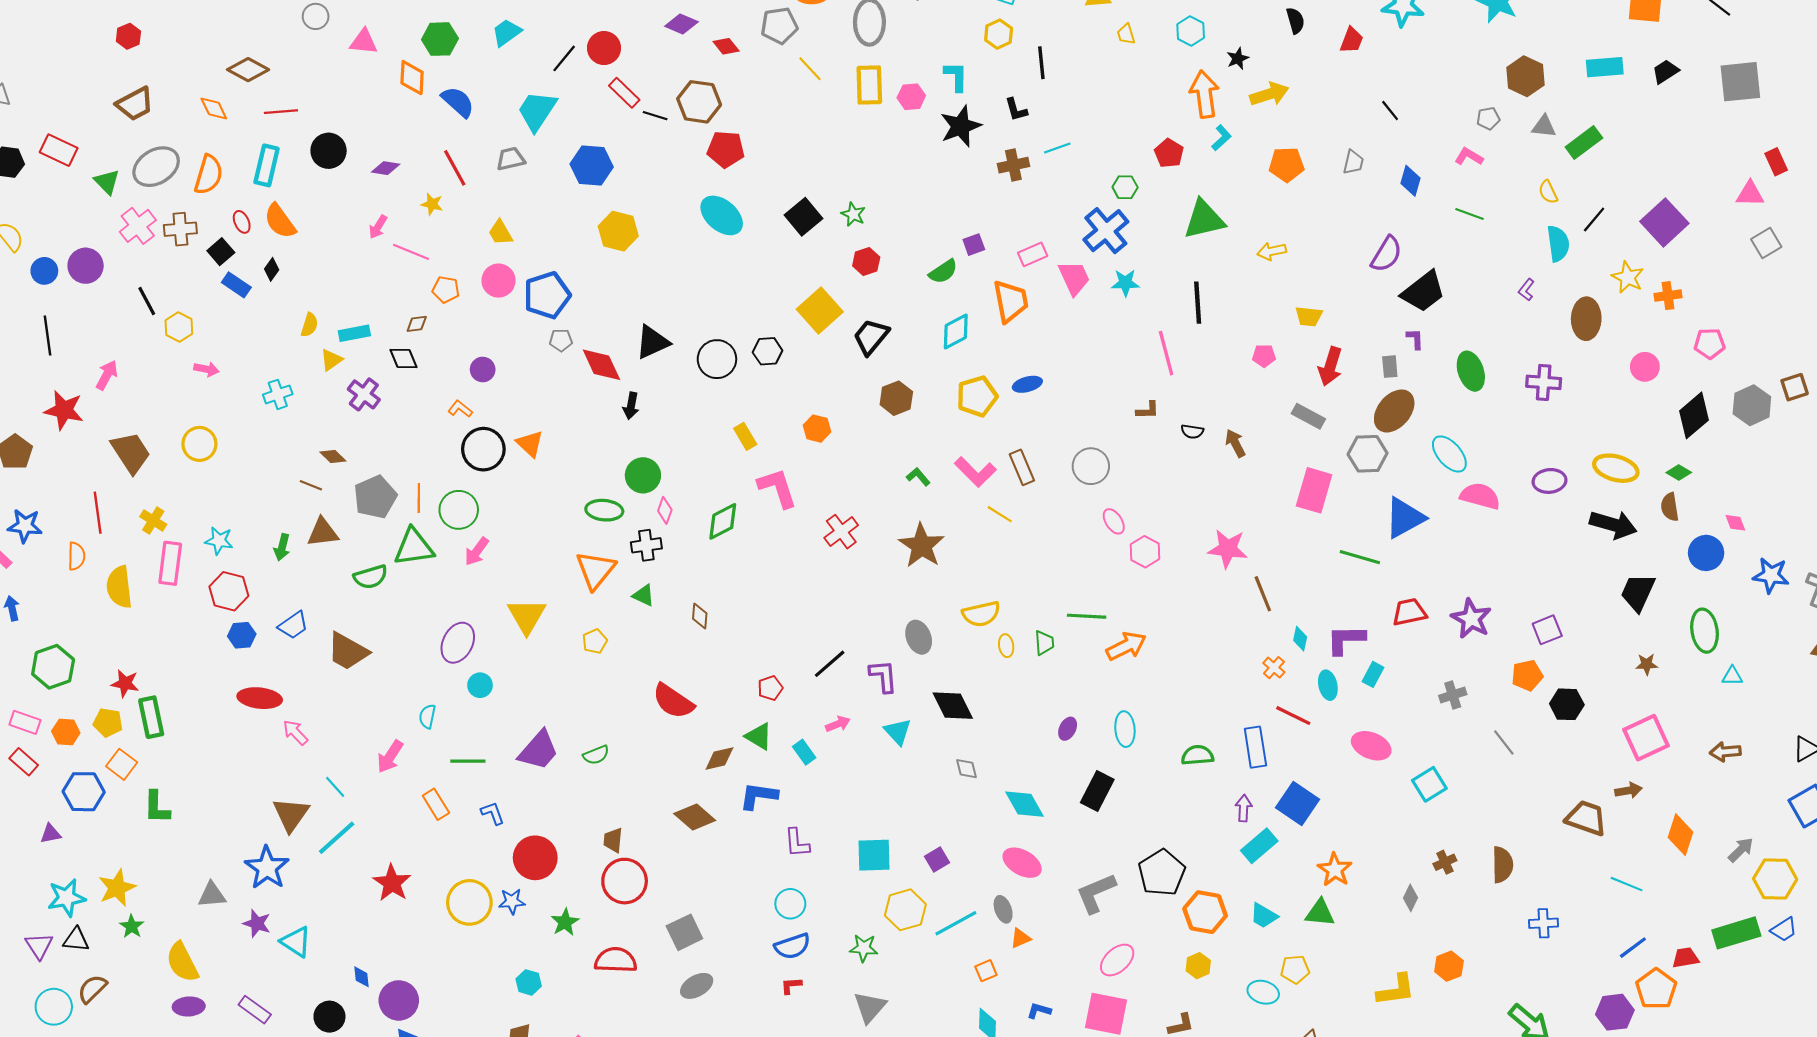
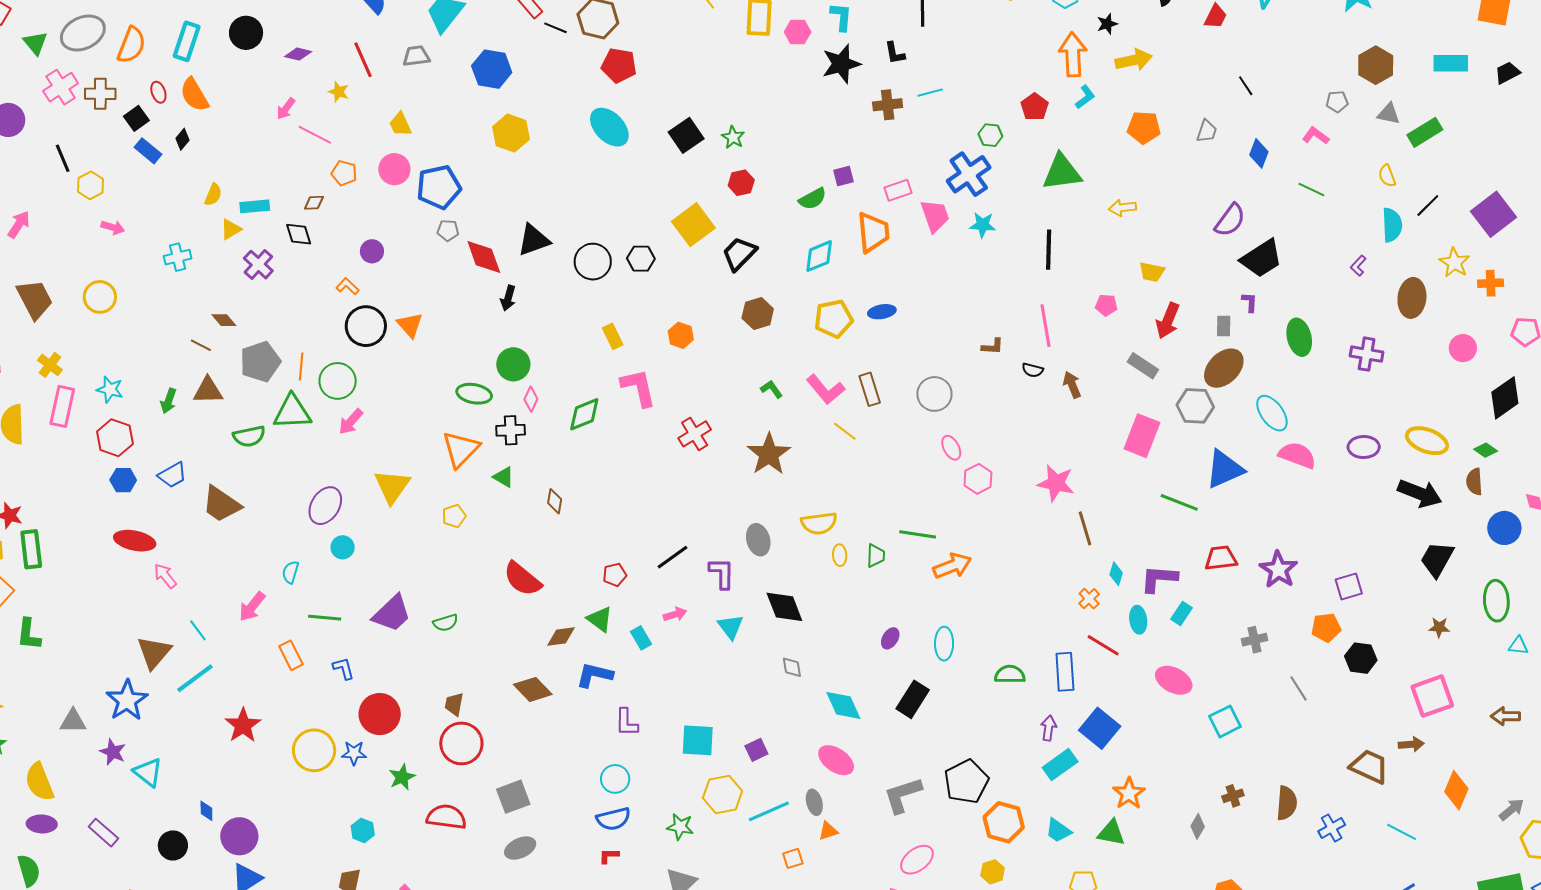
pink line: (1166, 353) -> (1045, 326), moved
blue cross: (1544, 923) -> (1332, 828), moved, turned -32

